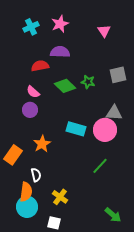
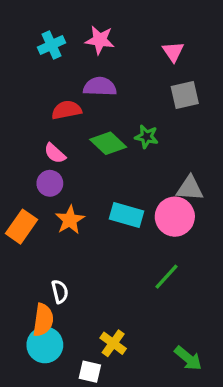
pink star: (60, 24) -> (100, 40), turned 30
gray square: (118, 75) -> (185, 95), moved
orange star: (42, 144) -> (70, 220), moved
orange rectangle: (13, 155) -> (22, 227), moved
yellow cross: (60, 197) -> (113, 343), moved

